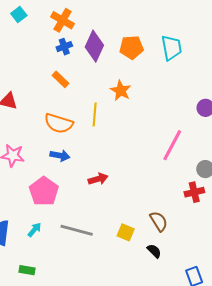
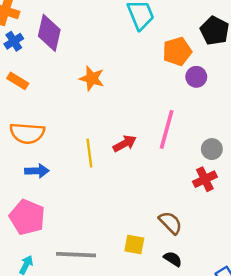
orange pentagon: (131, 47) -> (177, 51), moved
yellow line: (95, 114) -> (89, 153), moved
red arrow: (98, 179) -> (125, 144), moved

